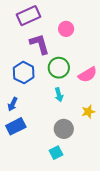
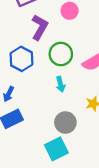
purple L-shape: (40, 44) -> (40, 27), turned 45
cyan square: (56, 153) -> (56, 149), size x1.5

